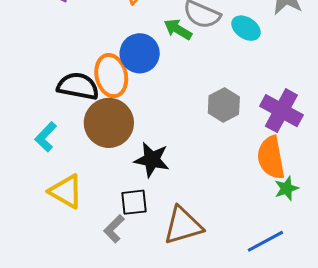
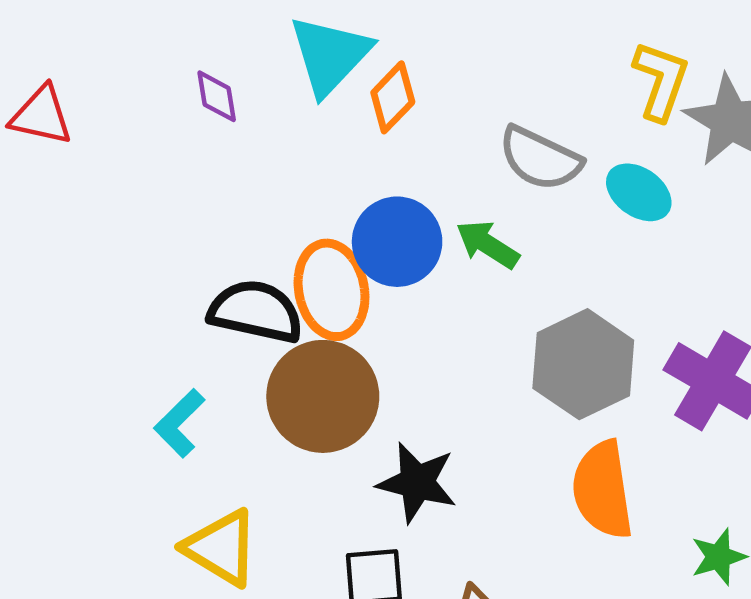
green arrow: (178, 29) -> (488, 244), moved
gray hexagon: (224, 105) -> (583, 364), size x1.4
orange semicircle: (271, 158) -> (603, 490), moved

